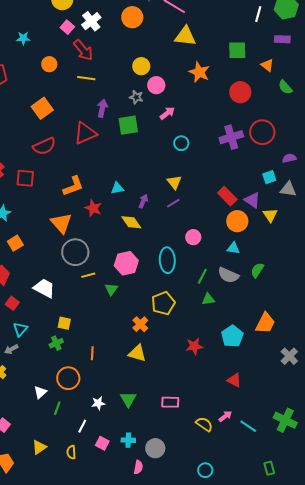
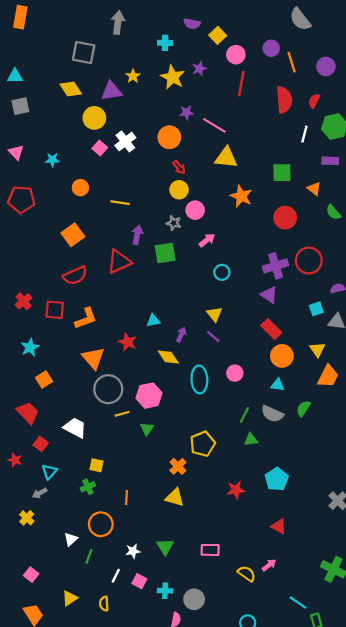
red arrow: (83, 50) -> (179, 167), moved, size x0.6
orange L-shape: (73, 186) -> (86, 318), moved
purple triangle: (252, 200) -> (269, 295), moved
purple line: (173, 203) -> (213, 337), turned 72
cyan ellipse: (167, 260) -> (199, 380), moved
pink hexagon: (126, 263) -> (149, 396), moved
orange trapezoid: (265, 323) -> (328, 376), moved
cyan line: (248, 426) -> (298, 603), moved
pink square: (102, 443) -> (139, 581), moved

